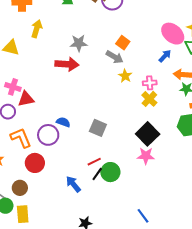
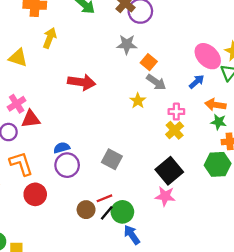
gray star: (79, 43) -> (127, 44), moved
gray arrow: (115, 57) -> (156, 82), moved
yellow star: (125, 76) -> (138, 101), moved
pink cross: (13, 87) -> (17, 104), turned 35
blue semicircle: (63, 122) -> (62, 148), moved, turned -40
purple circle: (48, 135) -> (67, 165), moved
blue arrow: (73, 184) -> (132, 235), moved
brown circle: (20, 188) -> (86, 210), moved

